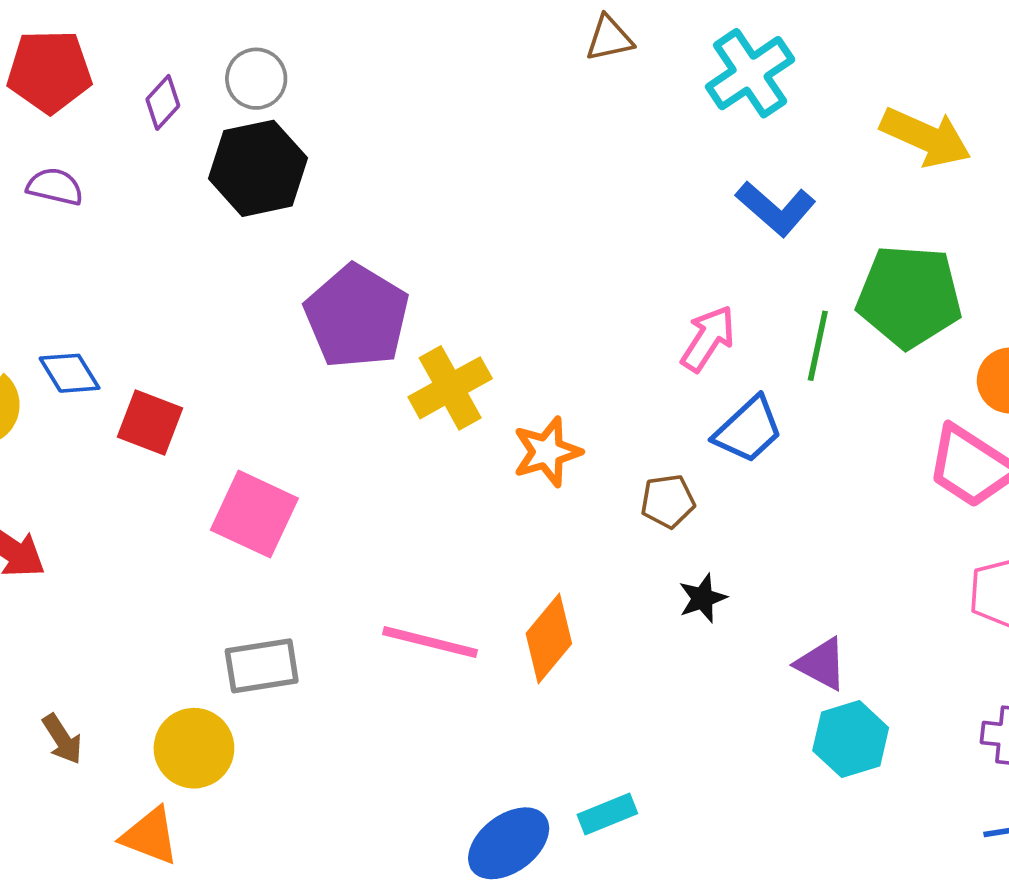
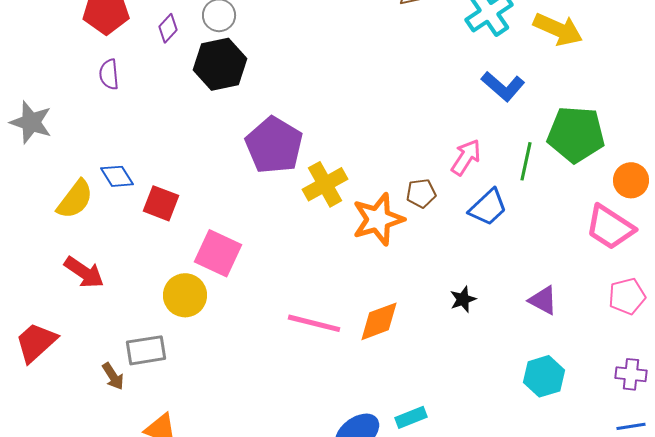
yellow arrow: (926, 137) -> (558, 29), moved
purple semicircle: (55, 187) -> (109, 74), turned -108
orange star: (547, 452) -> (378, 219), size x1.4
brown pentagon: (668, 501) -> (421, 193), moved
orange diamond: (549, 638) -> (379, 321), turned 30
purple triangle: (821, 664) -> (543, 300), moved
gray rectangle: (262, 666) -> (146, 350), moved
yellow circle: (194, 748) -> (185, 295), moved

